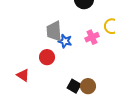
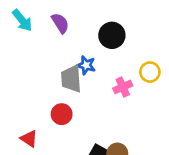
blue star: (65, 41) -> (86, 65), moved

